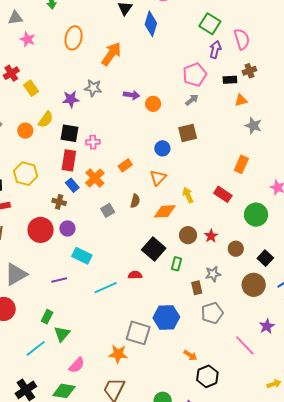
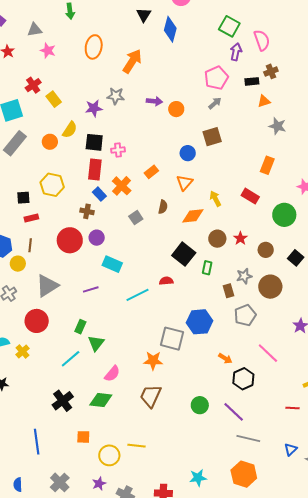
brown circle: (254, 285) -> (270, 287), moved
pink line: (245, 345) -> (268, 353), moved

